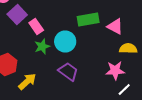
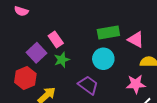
purple square: (17, 14) -> (36, 53), moved
cyan circle: (65, 42) -> (103, 59), moved

